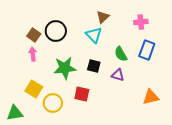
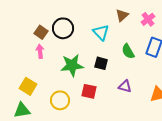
brown triangle: (103, 17) -> (122, 15), moved
pink cross: (141, 22) -> (148, 19), turned -32
purple triangle: (118, 75) -> (125, 86), moved
yellow square: (34, 89) -> (28, 86), moved

